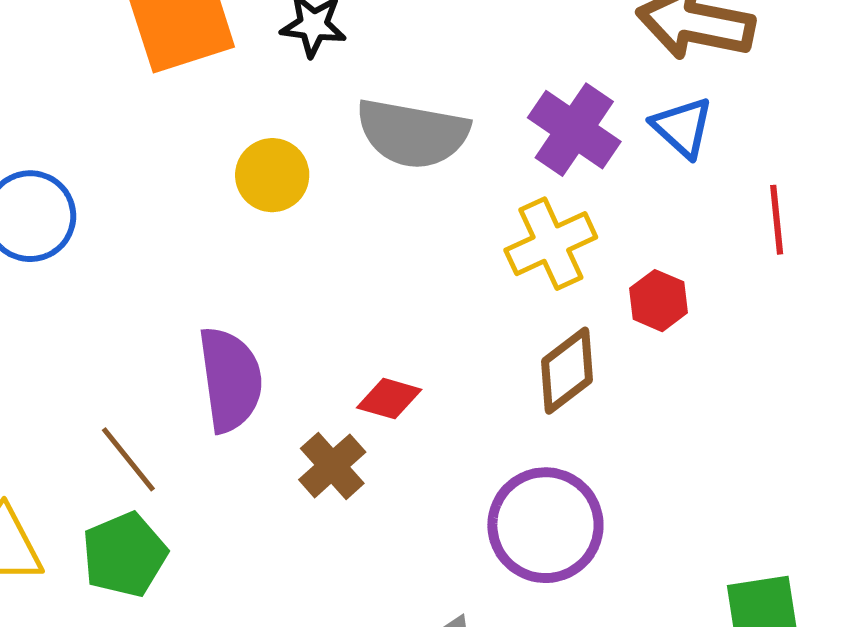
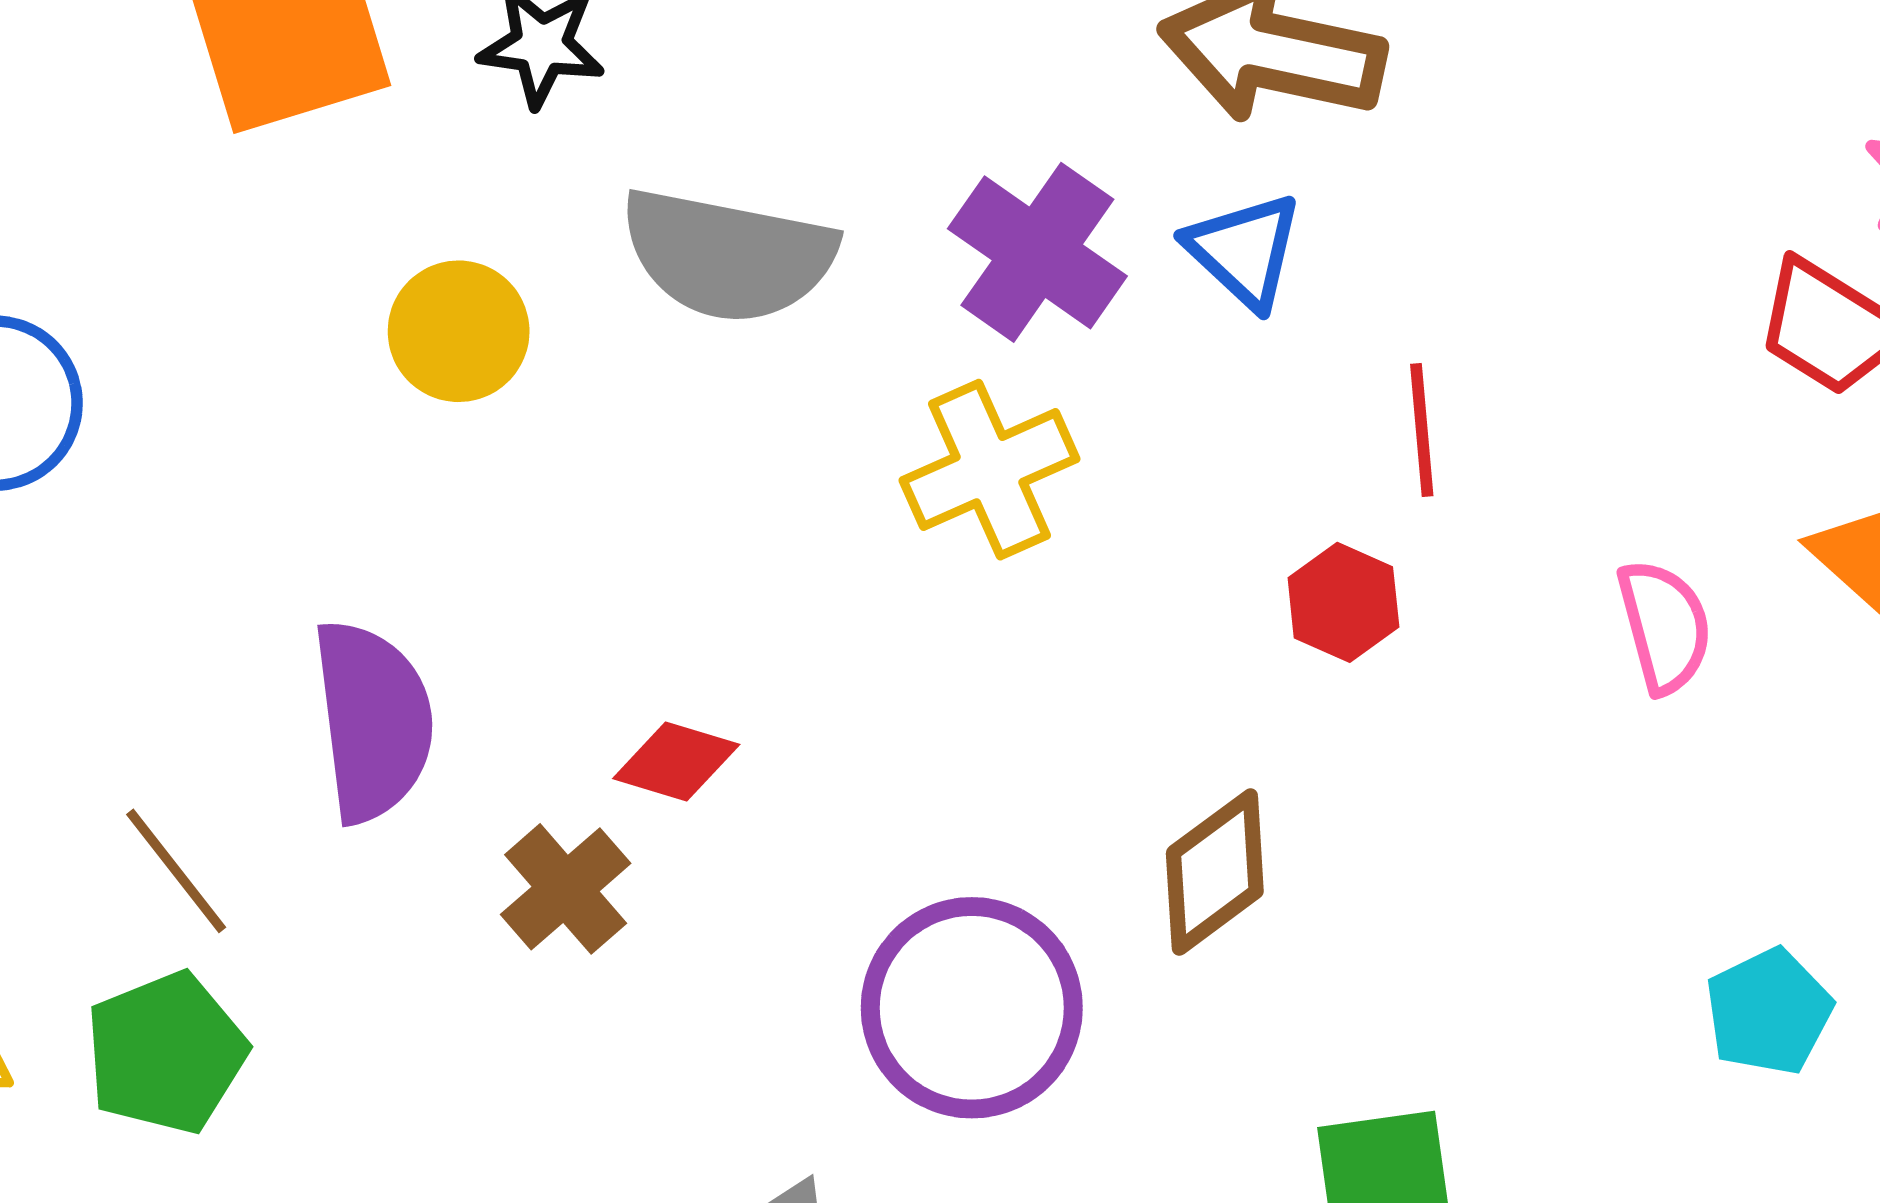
red hexagon: (659, 301) -> (1343, 602), moved
brown diamond: (567, 371) -> (1215, 872), moved

